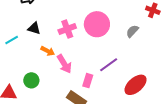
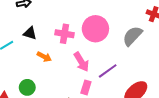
pink cross: (67, 29) -> (65, 34), turned 30
gray semicircle: (132, 31) -> (132, 36), size x1.5
pink arrow: (64, 64) -> (81, 62), moved

